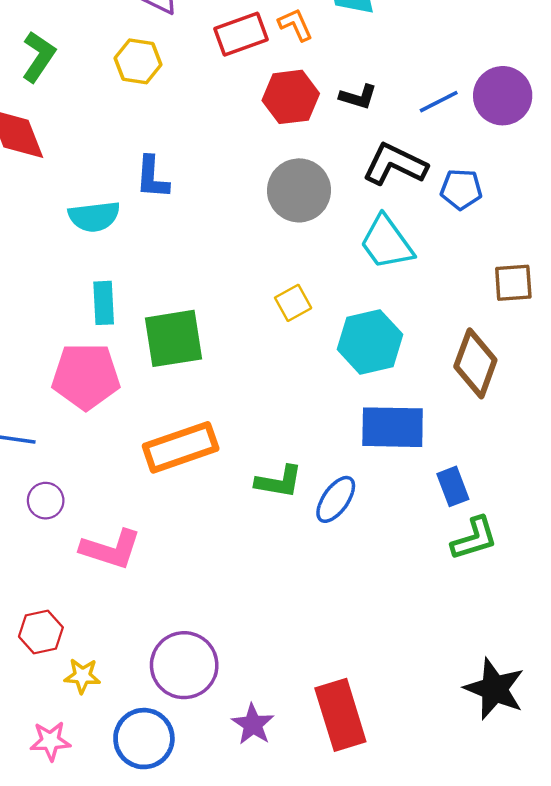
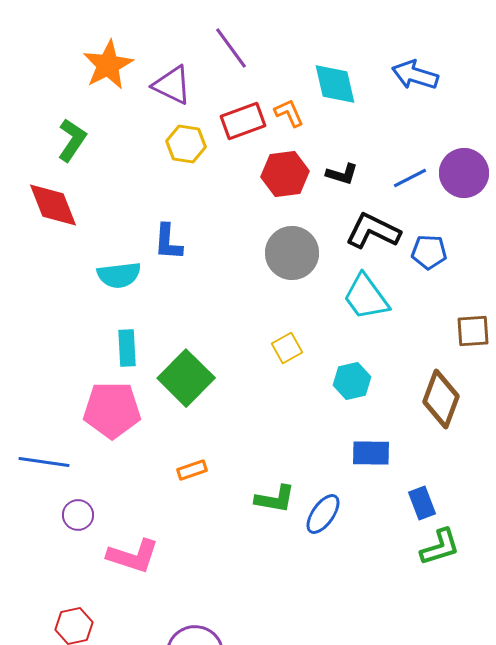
yellow hexagon: (138, 61) -> (186, 144), moved
green square: (174, 338) -> (186, 378), turned -36
cyan hexagon: (370, 342) -> (352, 381), size x0.7
blue rectangle: (393, 427) -> (371, 453), size x0.7
orange rectangle: (181, 447) -> (192, 470), size x0.5

